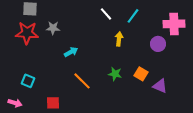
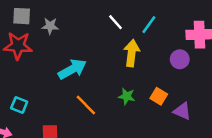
gray star: (53, 28) -> (50, 26), moved
yellow arrow: (119, 39) -> (132, 53), size x1.5
cyan arrow: (71, 52) -> (72, 69), size x1.6

